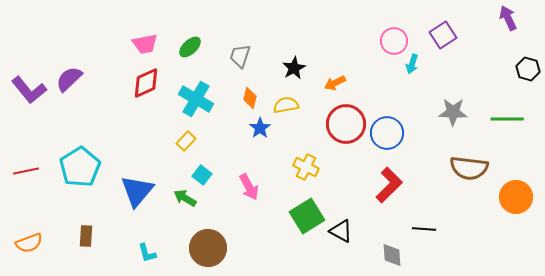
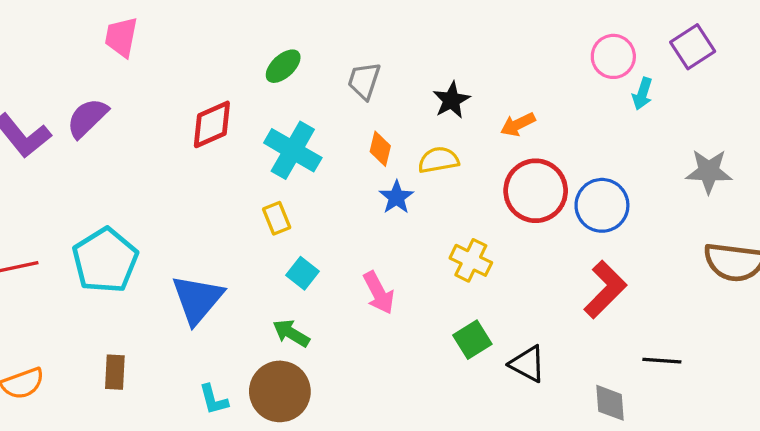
pink trapezoid: (145, 44) -> (121, 37), moved, turned 112
yellow rectangle: (186, 141) -> (277, 218), turned -66
green arrow: (185, 198) -> (291, 333), moved
green square: (307, 216) -> (472, 340), size x0.7
brown circle: (208, 248) -> (280, 391), moved

